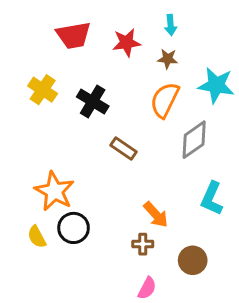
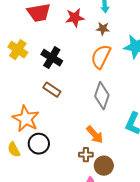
gray diamond: (194, 140) -> (102, 96), moved, turned -36
brown rectangle: (124, 149) -> (52, 90), moved
brown circle: (193, 260) -> (104, 166), moved

